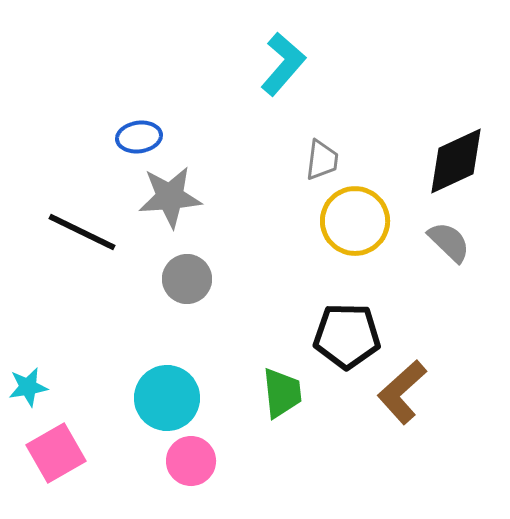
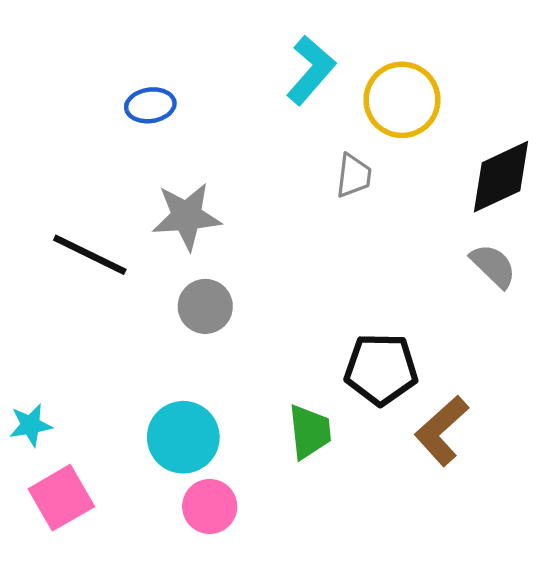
blue ellipse: (139, 137) -> (150, 105), moved
yellow circle: (355, 221) -> (402, 100), moved

